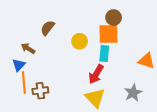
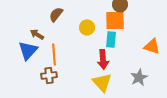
blue triangle: (19, 65) -> (28, 50), size x1.5
red arrow: (96, 74) -> (103, 59), turned -36
orange line: (24, 82) -> (54, 54), moved

